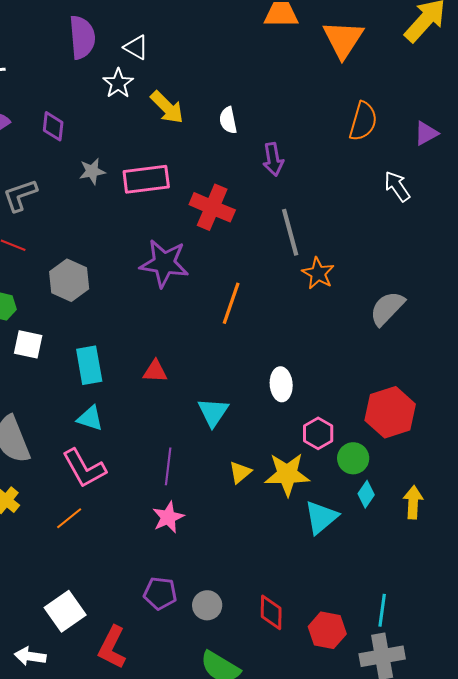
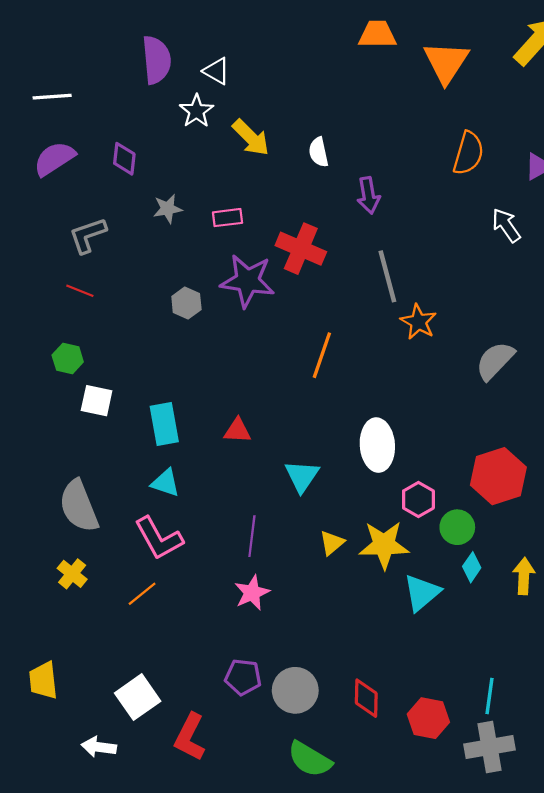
pink rectangle: (146, 179) -> (228, 218), size x0.6
purple star: (164, 263) -> (248, 281), moved
gray hexagon: (69, 280) -> (186, 303), moved, size x0.7
white ellipse: (281, 384) -> (377, 445), size x1.4
gray circle: (207, 605) -> (295, 690), size x1.4

